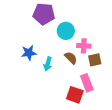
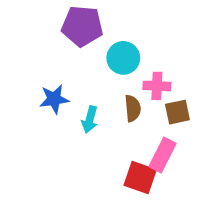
brown semicircle: (71, 58) -> (133, 108), turned 40
pink rectangle: (87, 83) -> (163, 155), turned 48

